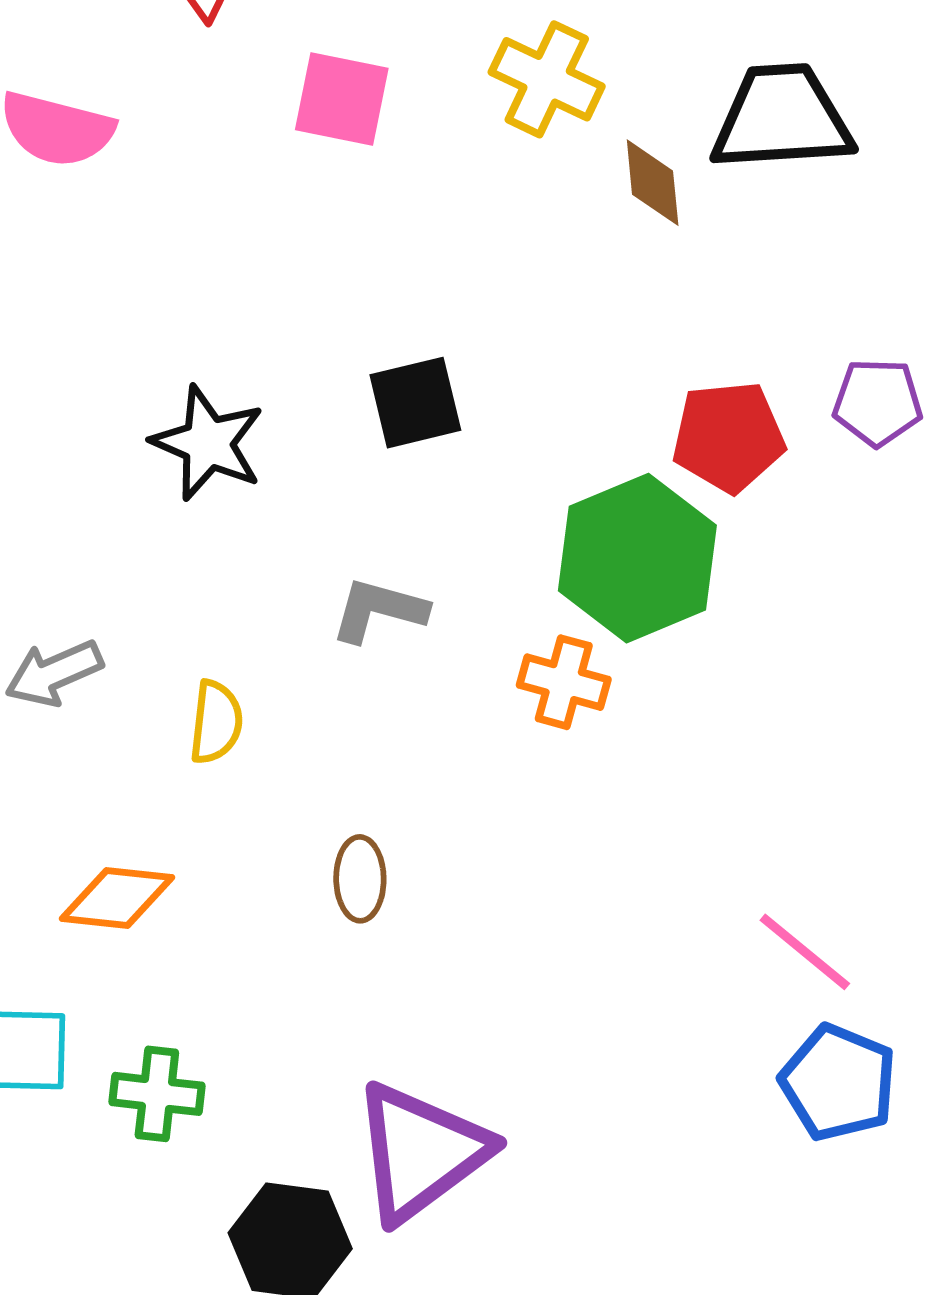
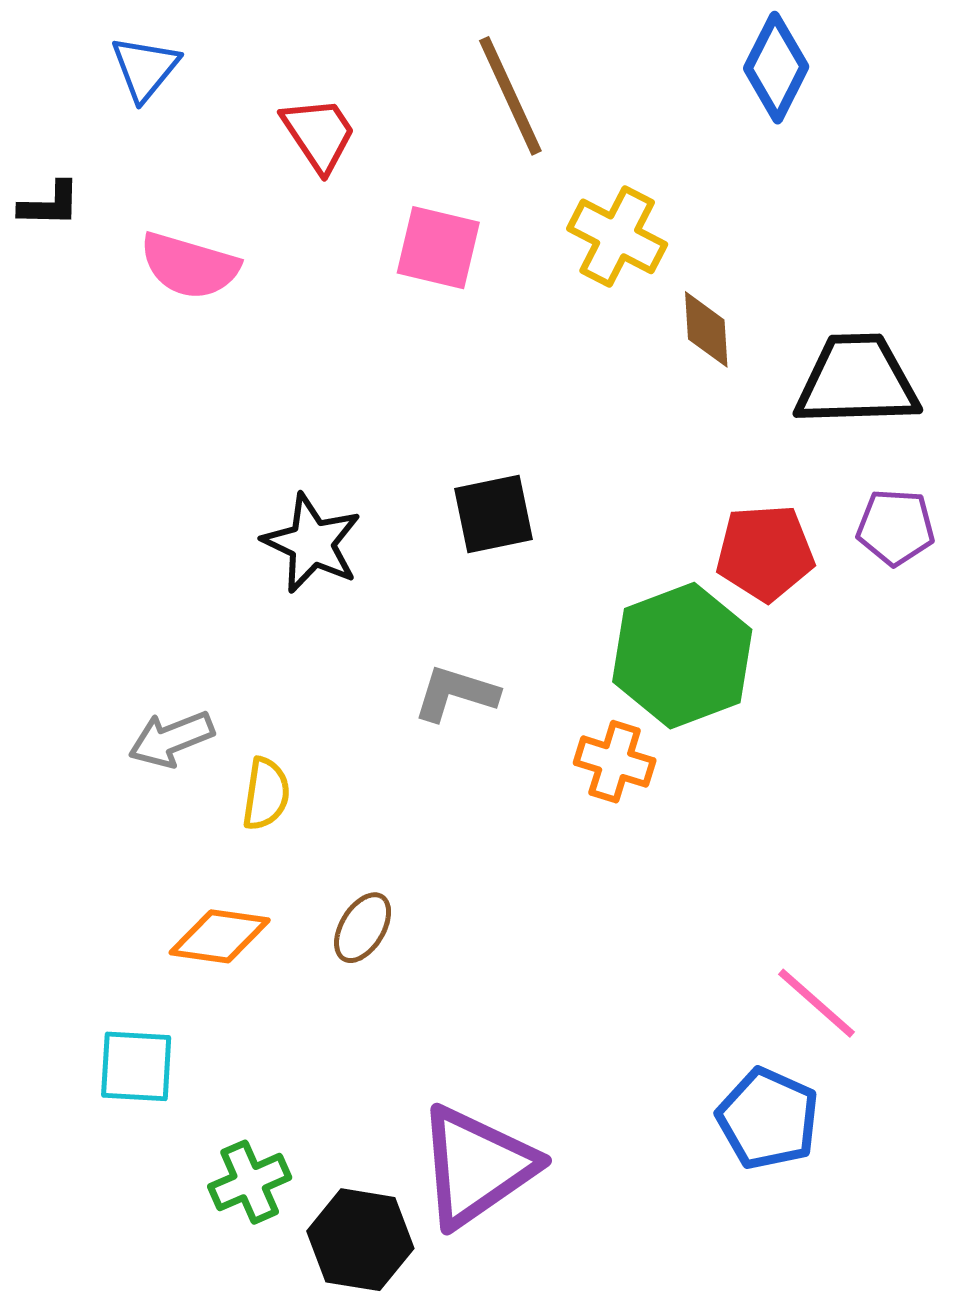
black trapezoid: (782, 118) -> (857, 381), moved
yellow semicircle: (216, 722) -> (266, 794), moved
brown ellipse: (360, 879) -> (363, 928), moved, turned 30
blue pentagon: (838, 1083) -> (768, 1119), moved
green cross: (157, 1094) -> (250, 1182), moved, turned -32

